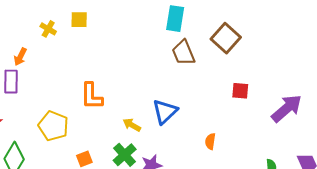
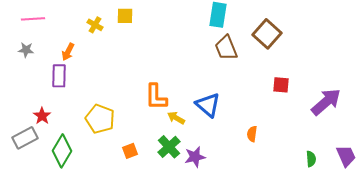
orange L-shape: (92, 96) -> (156, 97), moved
blue triangle: (165, 111) -> (208, 105), turned -36

